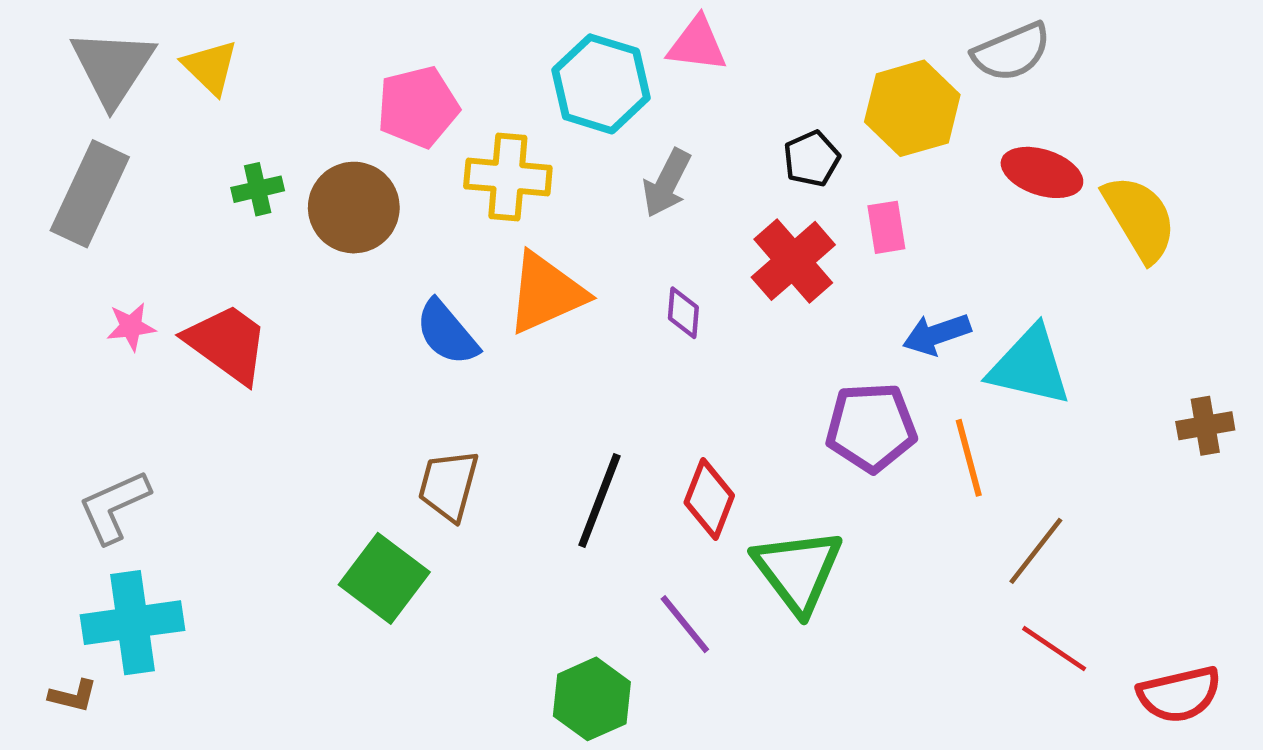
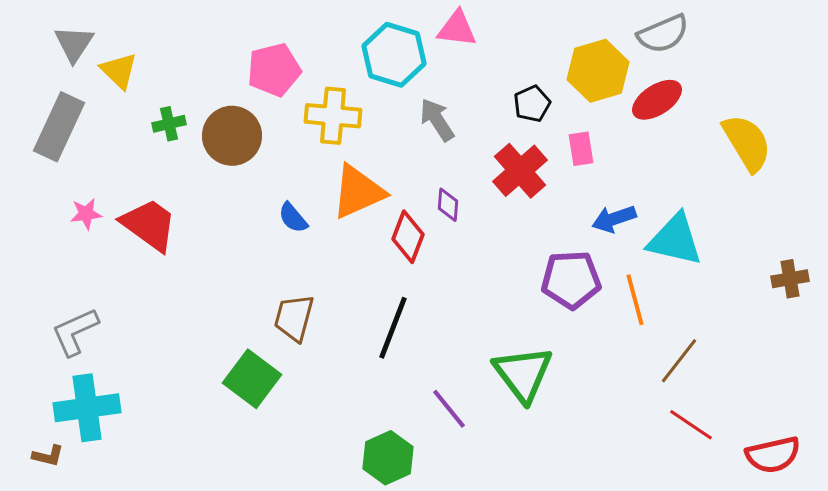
gray triangle: (113, 67) -> (74, 44), size x0.7
yellow triangle: (210, 67) -> (119, 71), moved
red ellipse: (1042, 172) -> (657, 100), moved, turned -51
gray arrow: (667, 183) -> (437, 120), turned 120
blue semicircle: (447, 333) -> (293, 218), size x0.7
red diamond: (709, 499) -> (408, 237), moved

